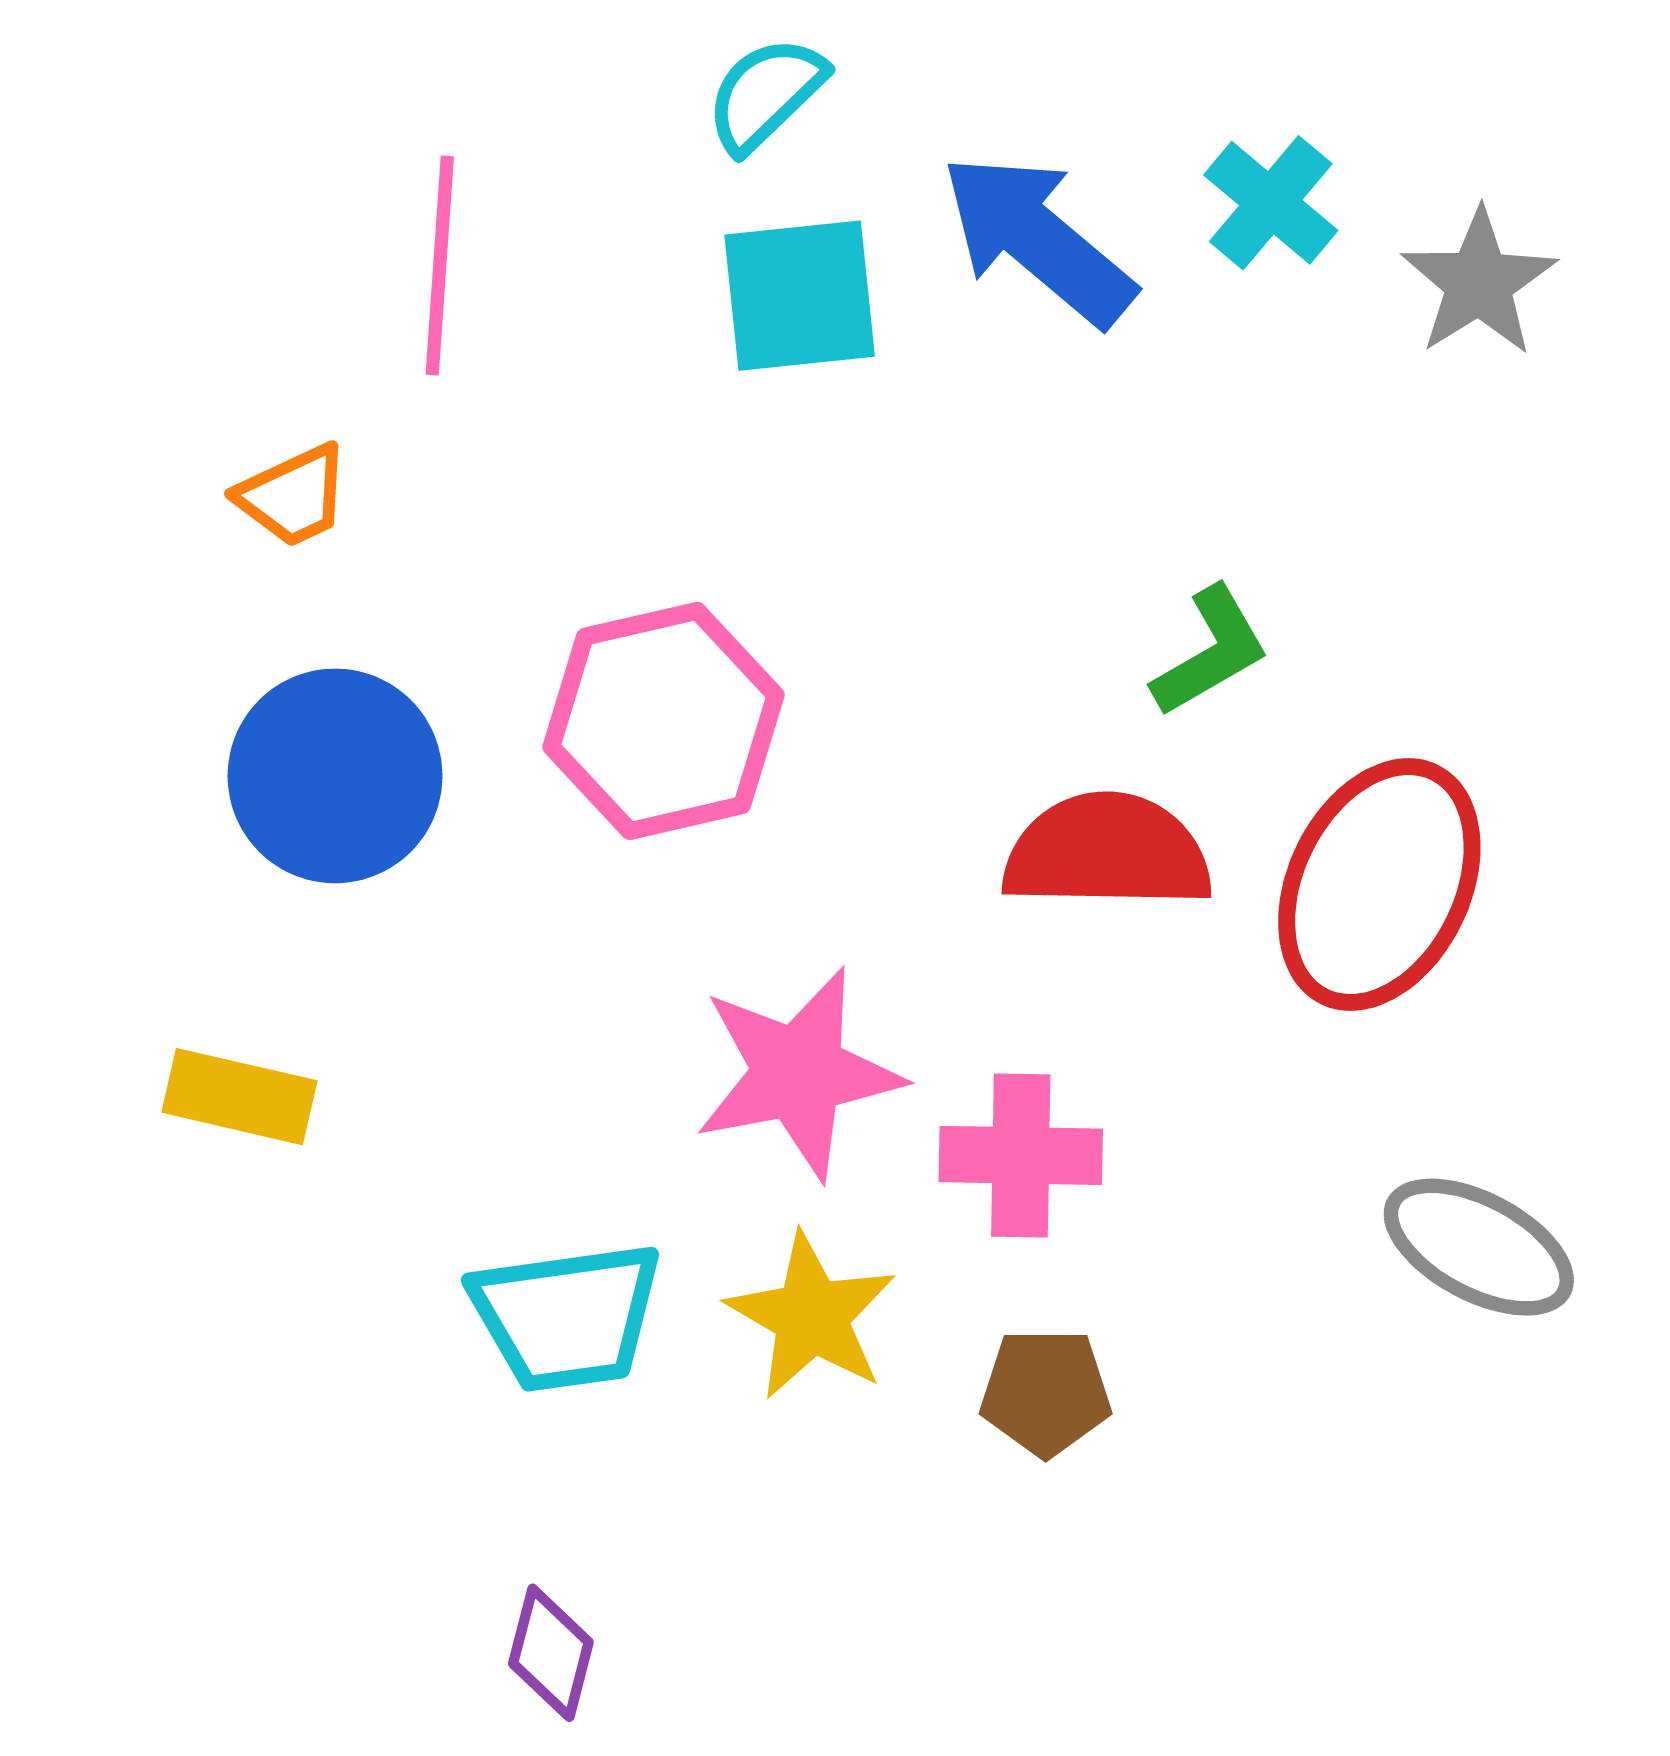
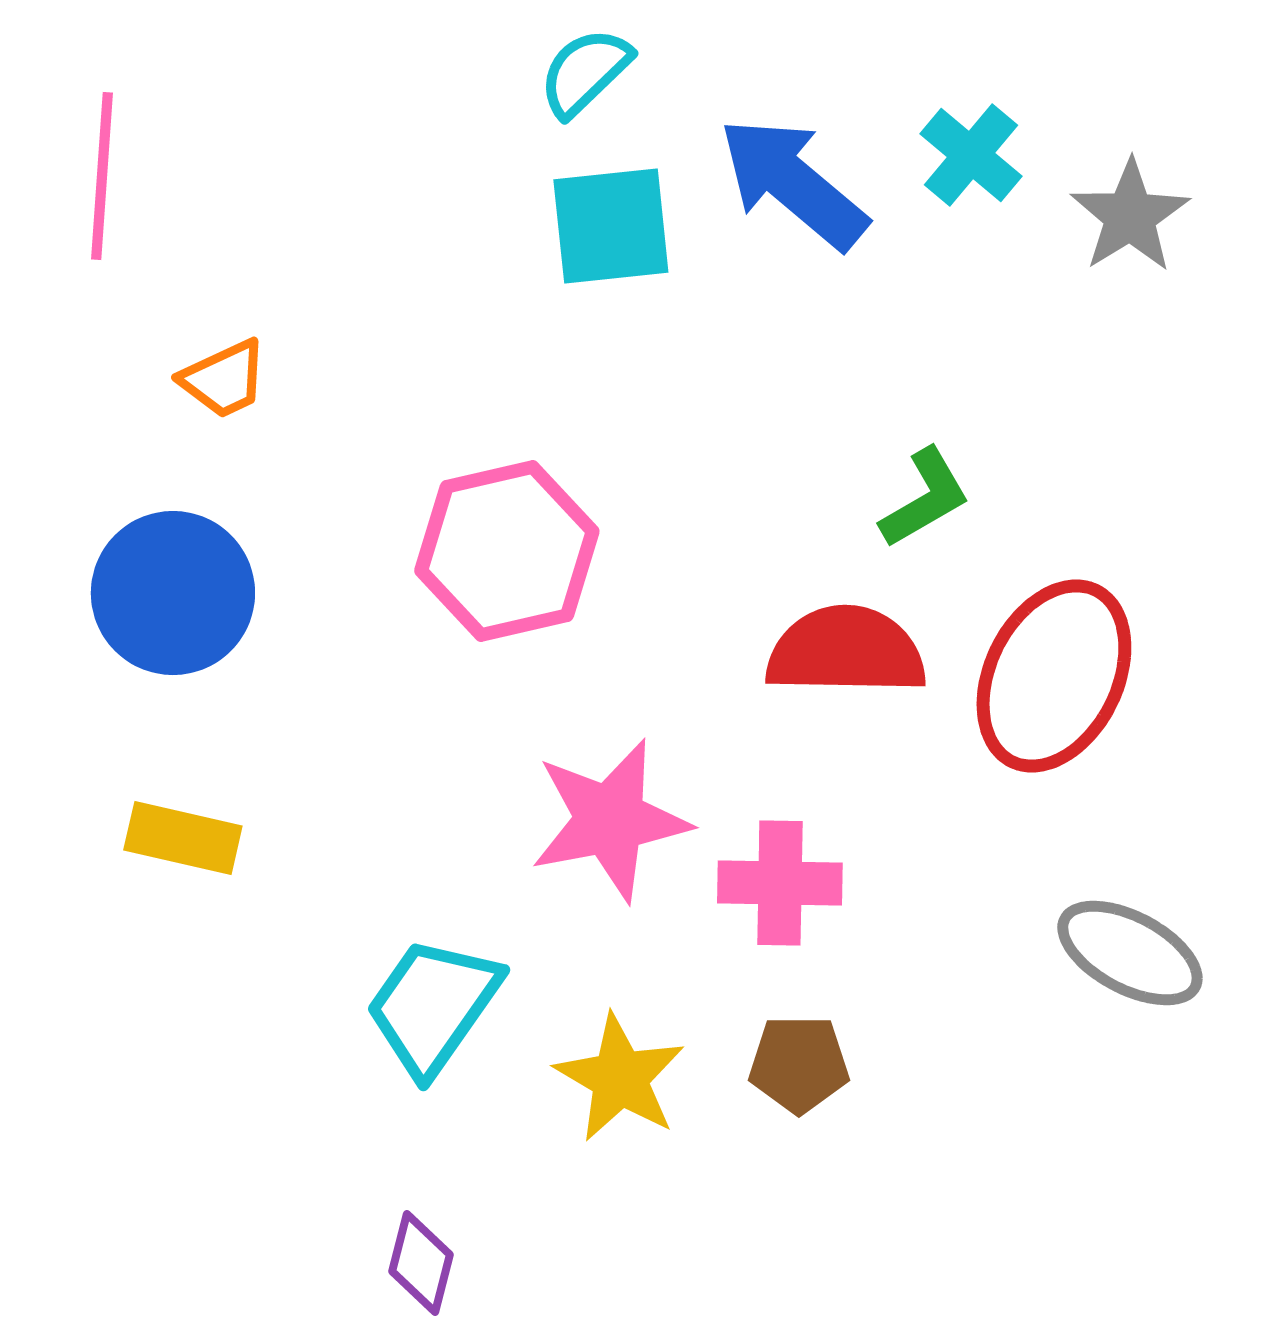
pink line: (440, 266) -> (102, 176), moved
blue circle: (335, 776) -> (173, 593), moved
cyan trapezoid: (567, 1316) -> (433, 1006), turned 133
yellow star: (811, 1316) -> (620, 1078), moved

